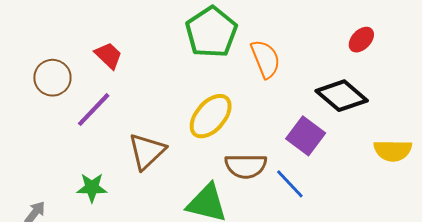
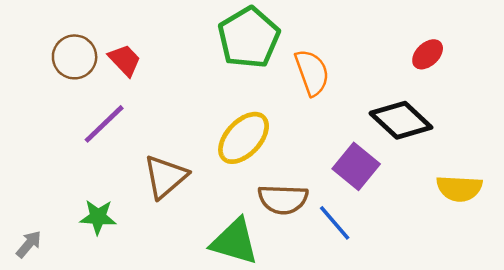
brown circle: (52, 78) -> (75, 57), moved

